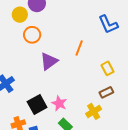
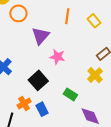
yellow rectangle: (107, 68) -> (94, 21), moved
pink star: (59, 103) -> (57, 57), moved

